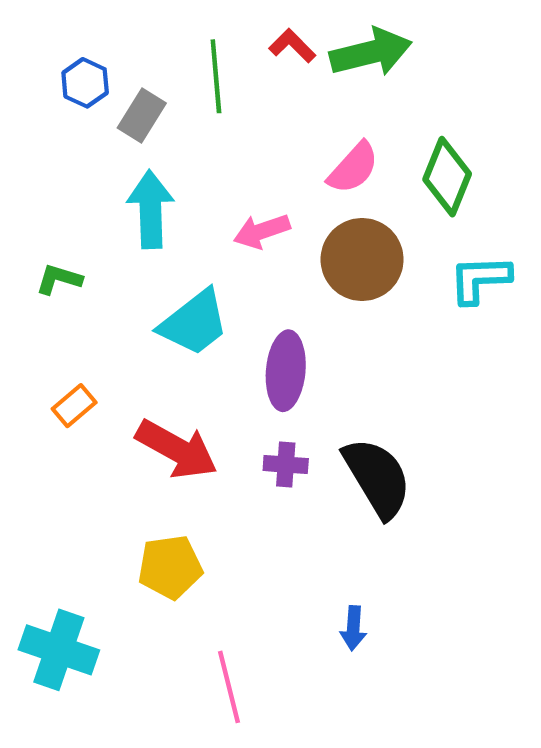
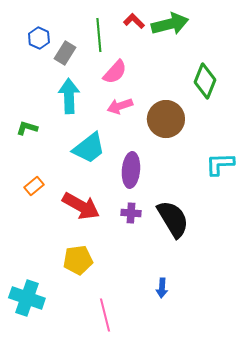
pink semicircle: (353, 168) -> (115, 72), moved
cyan L-shape: (480, 279) -> (220, 164), moved

